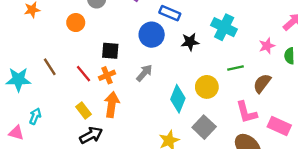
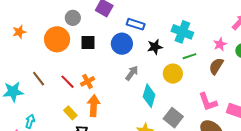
orange circle: (76, 23) -> (57, 39), size x1.6
black square: (110, 51) -> (88, 42), moved
green line: (235, 68) -> (189, 56), moved
gray arrow: (144, 73) -> (132, 73), moved
brown semicircle: (262, 83) -> (216, 66), moved
yellow circle: (207, 87) -> (173, 74), moved

